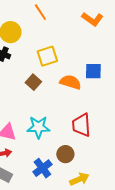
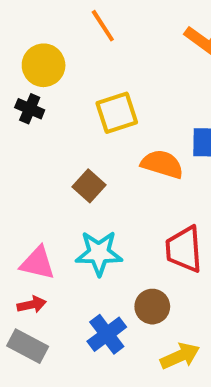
brown square: (33, 82) -> (89, 186), moved

